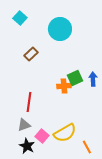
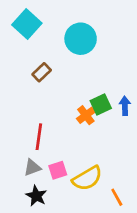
cyan square: (20, 18) -> (27, 24), size x1.5
orange cross: (64, 86) -> (86, 115), turned -32
pink square: (42, 136) -> (58, 170), moved, turned 32

